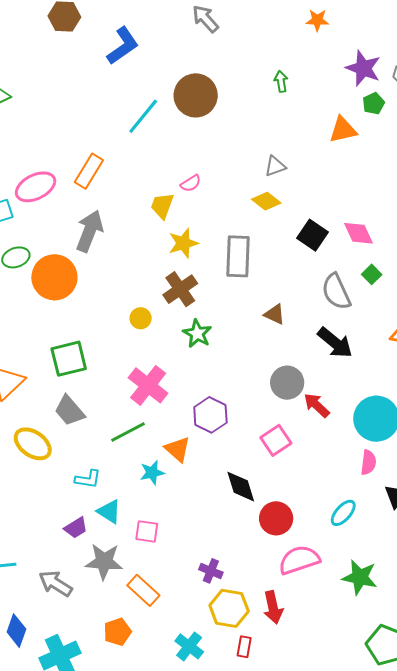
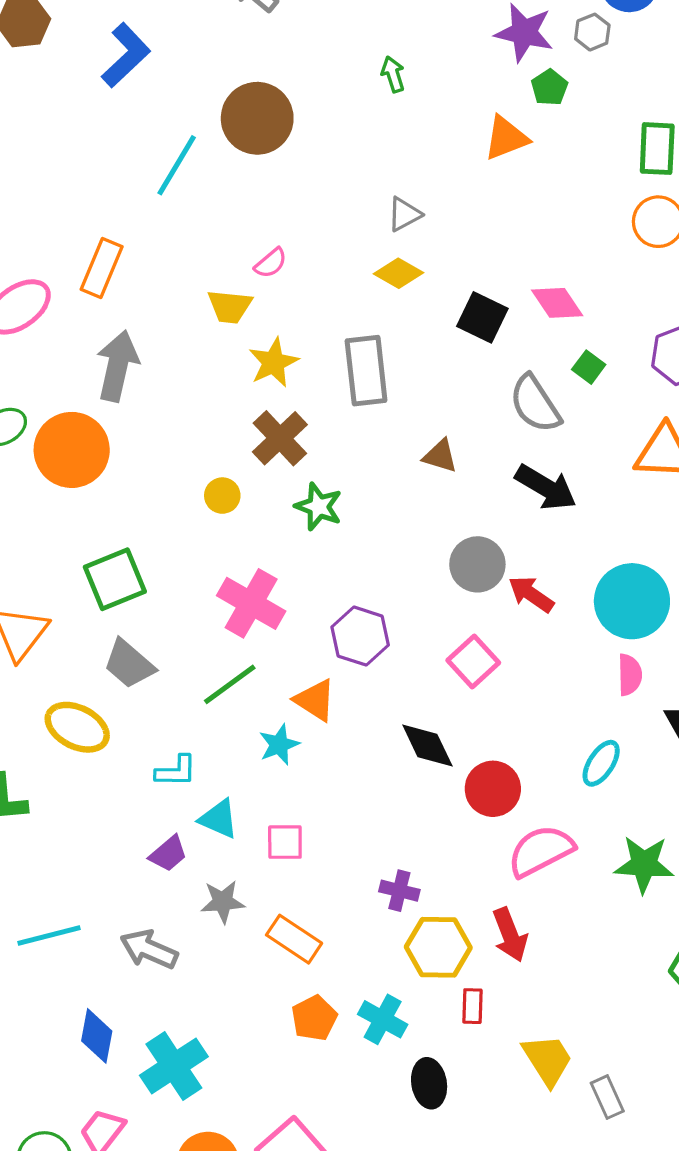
yellow trapezoid: (162, 206) -> (230, 307), turned -96
gray star: (104, 561) -> (223, 902), size x0.7
orange pentagon: (117, 632) -> (314, 1018), moved

